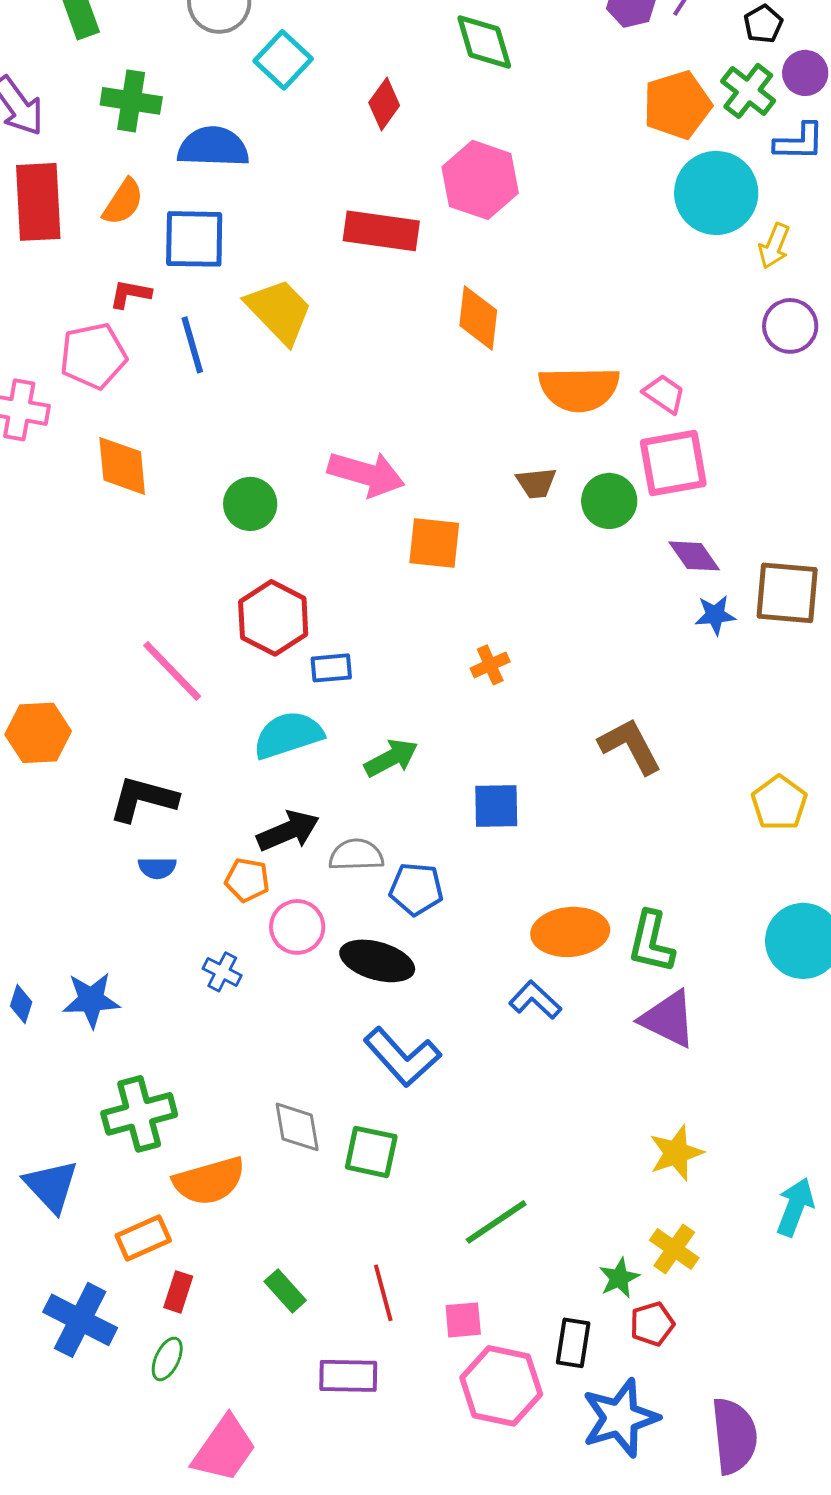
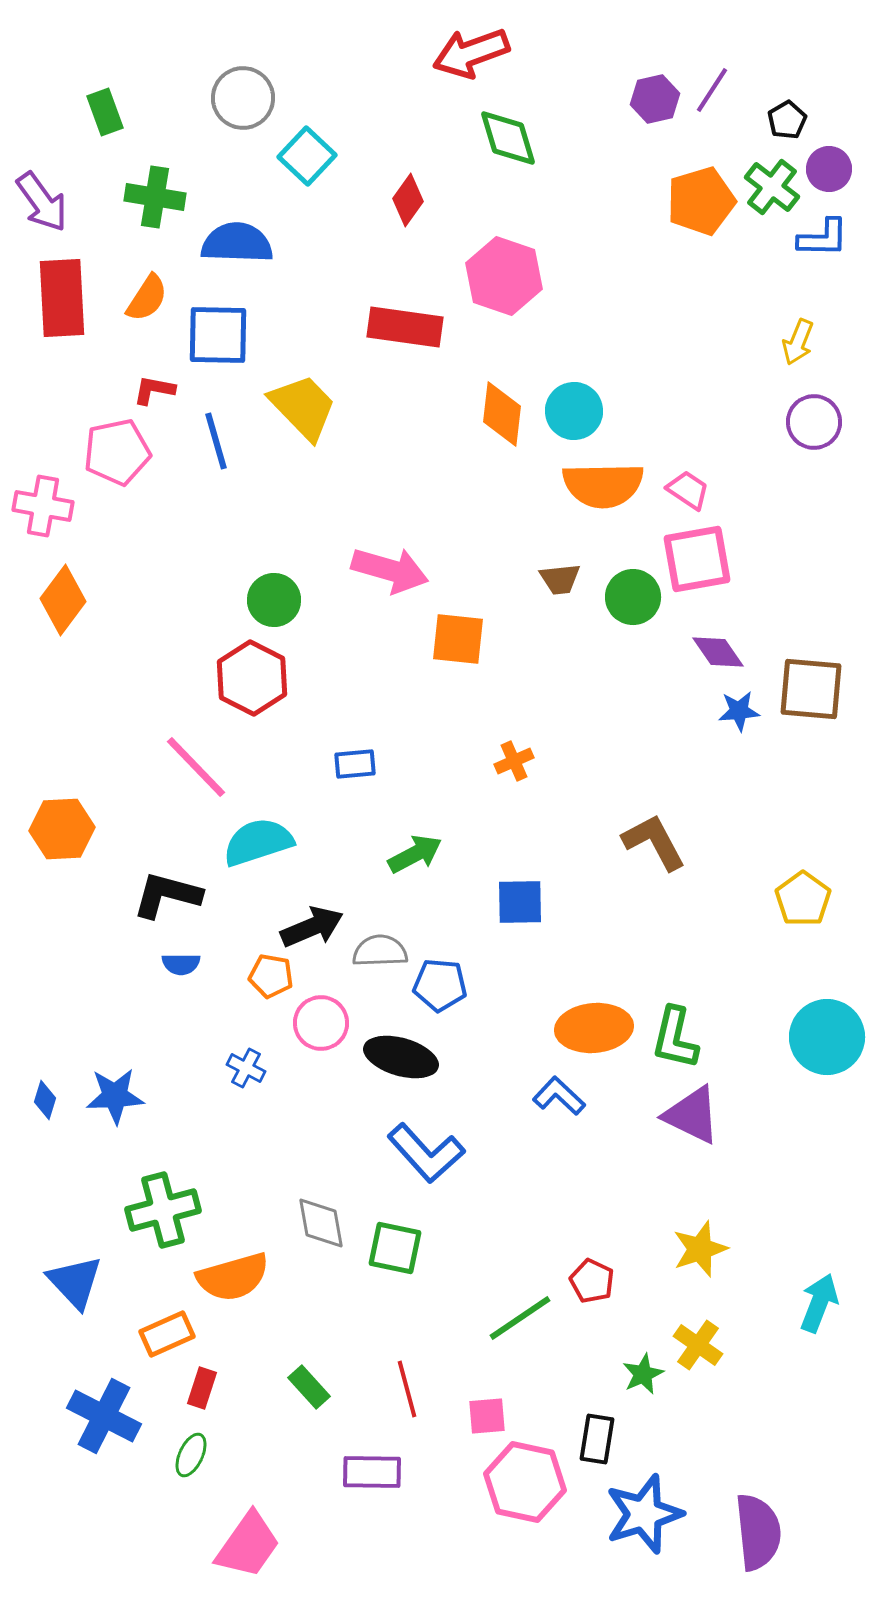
cyan circle: (716, 193) -> (574, 411), moved, size x0.7
orange diamond: (122, 466) -> (63, 600), moved, turned 42
red hexagon: (273, 618) -> (252, 678), moved
cyan semicircle: (288, 735) -> (258, 842), moved
red pentagon: (652, 1324) -> (592, 1281), moved, turned -30

